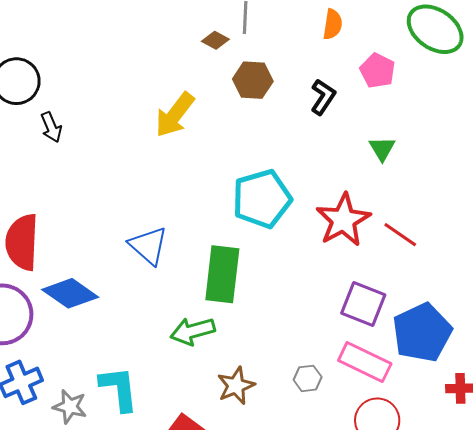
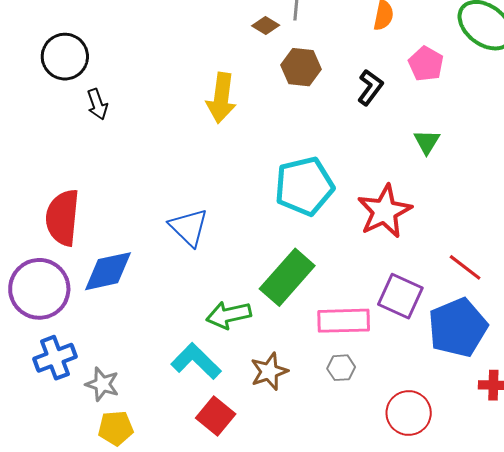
yellow arrow: (175, 115) -> (221, 98), turned -33
red line: (400, 235) -> (465, 267), moved
green rectangle: (222, 274) -> (287, 277), moved, turned 32
blue diamond: (70, 293) -> (108, 271), turned -50
pink rectangle: (365, 362) -> (344, 321), moved, turned -30
cyan L-shape: (119, 389) -> (196, 361), moved, turned -42

